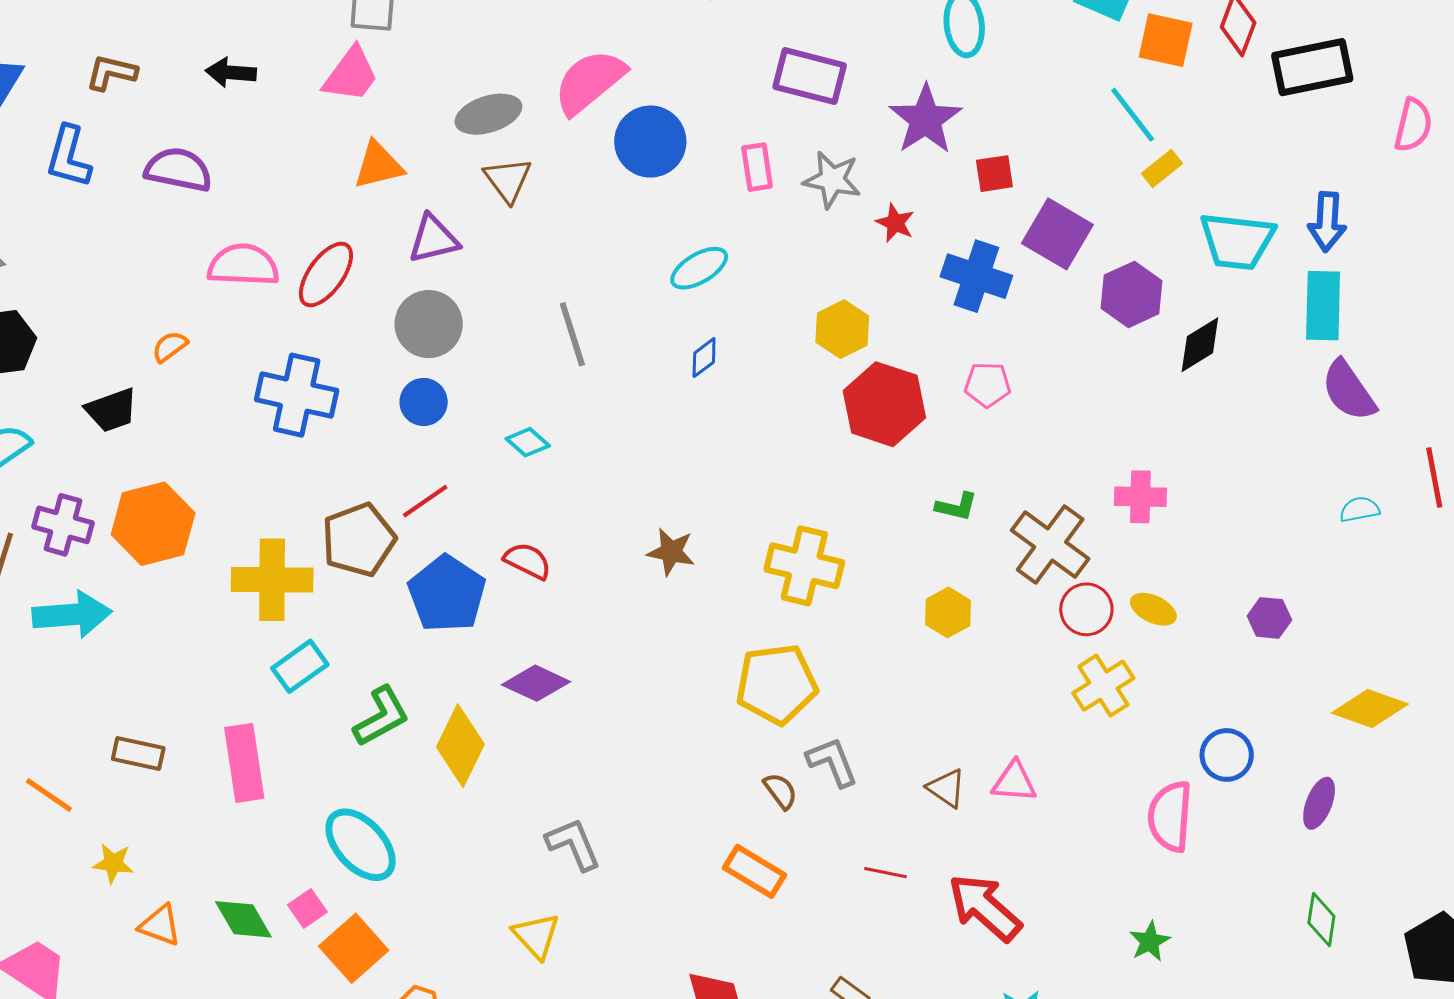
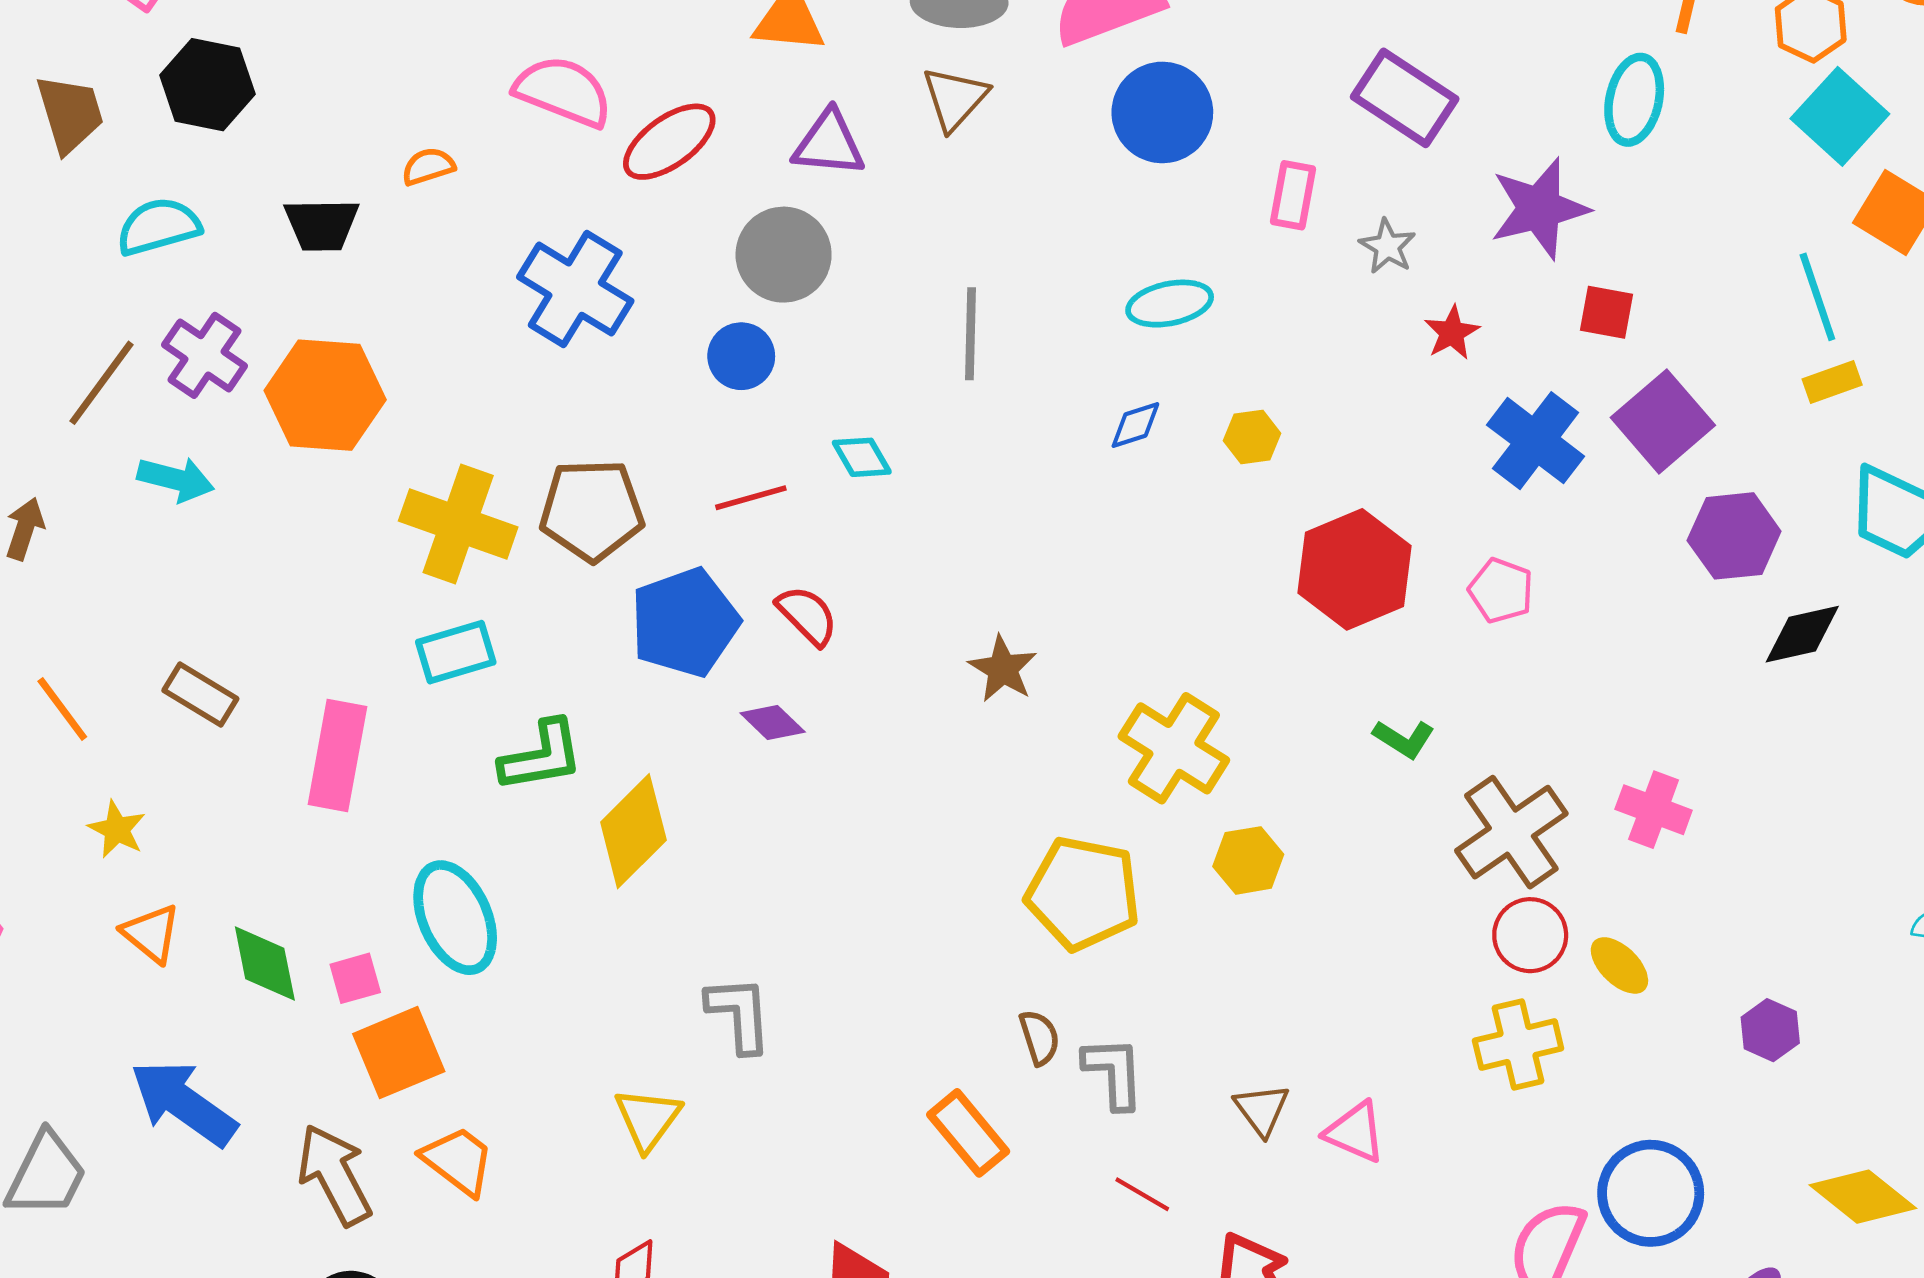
gray star: (832, 180) -> (1387, 246), size x0.7
yellow hexagon: (842, 329) -> (1252, 437), moved, size x0.7
red line: (425, 501) -> (751, 498), moved
yellow hexagon: (948, 612) -> (1248, 860), moved
cyan arrow: (72, 615) -> (176, 479), size x0.7
purple diamond: (536, 683) -> (773, 723), moved, size x0.7
blue circle: (1227, 755) -> (1651, 1193), size x1.4
gray L-shape: (832, 762) -> (1114, 1073), moved

